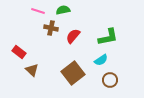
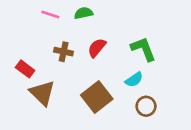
brown cross: (51, 28) -> (64, 52), moved
green L-shape: (108, 37) -> (143, 49), turned -100
brown triangle: (32, 70) -> (42, 93), size x1.5

